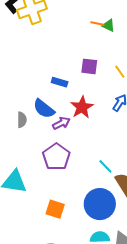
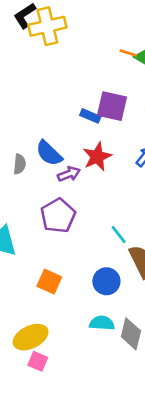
purple square: (89, 66) -> (112, 106), size x1.4
blue rectangle: (60, 82) -> (90, 116), moved
blue circle: (100, 204) -> (106, 281), size x0.7

